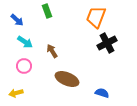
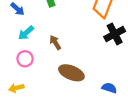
cyan arrow: (25, 42) -> (26, 33), turned 105

